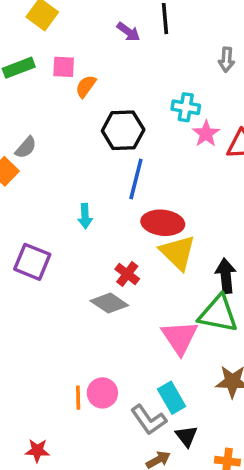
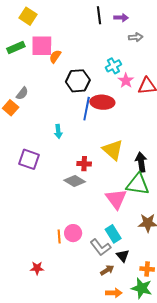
purple arrow: (128, 32) -> (121, 18), moved, turned -32
gray arrow: (226, 60) -> (136, 37), turned -96
pink square: (64, 67) -> (42, 46), size x1.6
cyan cross: (186, 107) -> (113, 66), turned -35
red ellipse: (163, 223) -> (102, 102), moved
red cross: (127, 274) -> (84, 164), turned -32

